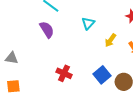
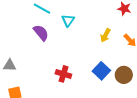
cyan triangle: (88, 23) -> (68, 20), moved

